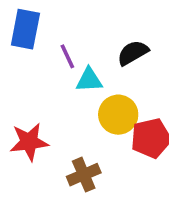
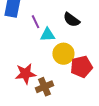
black semicircle: (133, 53) -> (71, 20), turned -114
red star: (29, 142) -> (25, 74), moved

